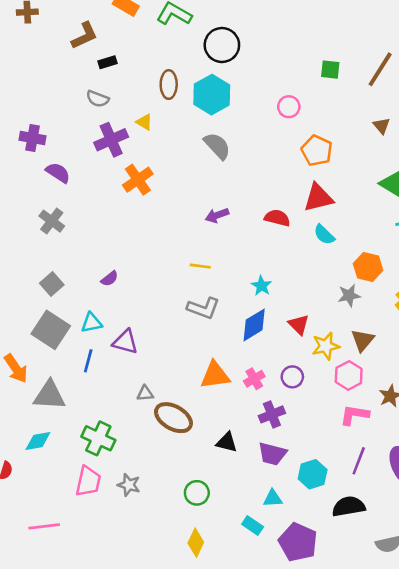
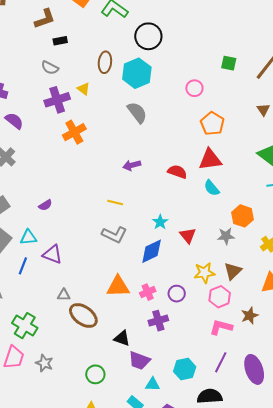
red triangle: (299, 325) -> (188, 235), moved
purple trapezoid: (272, 454) -> (139, 361), moved

